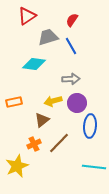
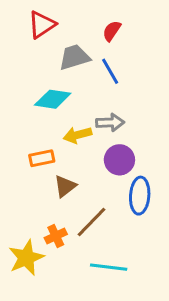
yellow arrow: (53, 101) -> (78, 135), moved
orange rectangle: (14, 102) -> (42, 158), moved
orange cross: (34, 144) -> (56, 236), moved
cyan line: (94, 167) -> (109, 267), moved

